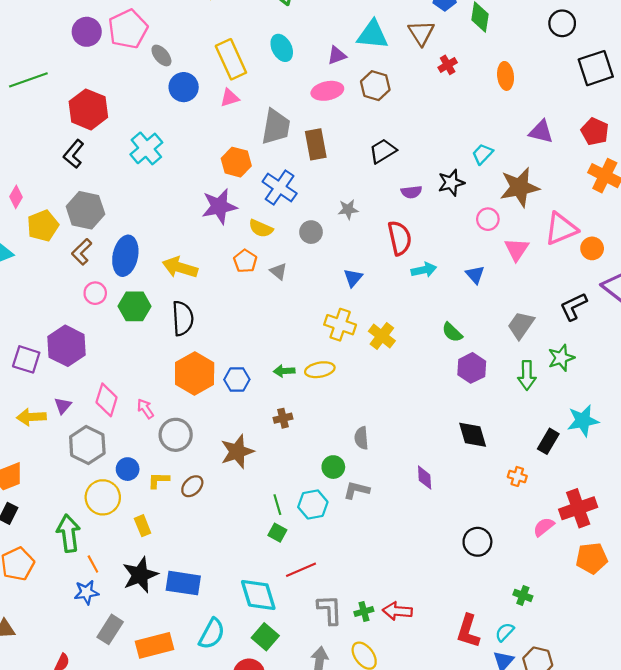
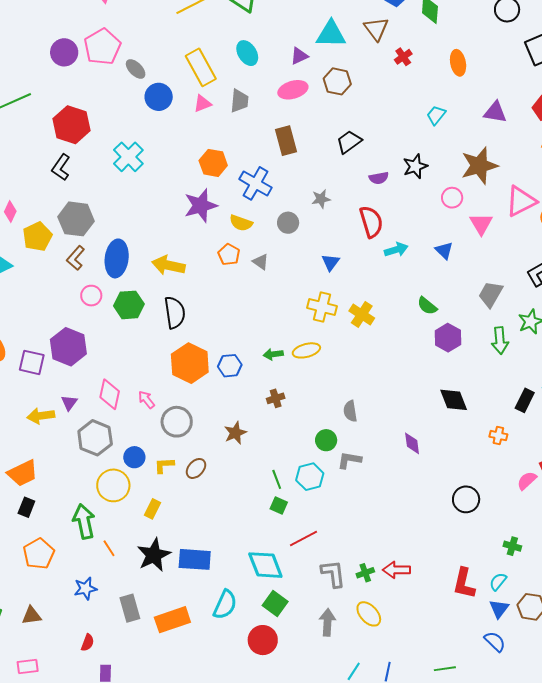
gray trapezoid: (276, 127) -> (239, 101), moved, size x0.7
cyan trapezoid: (482, 154) -> (436, 115), moved
brown star: (237, 452) -> (235, 433), size x0.7
yellow rectangle: (143, 526) -> (152, 509), turned 54
blue star: (86, 592) -> (86, 589), moved
gray rectangle: (110, 629) -> (130, 608), turned -44

